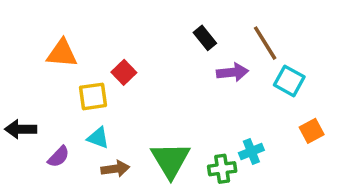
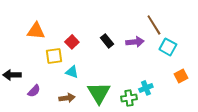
black rectangle: (205, 38) -> (107, 41), moved
cyan triangle: (98, 138) -> (72, 72), moved

